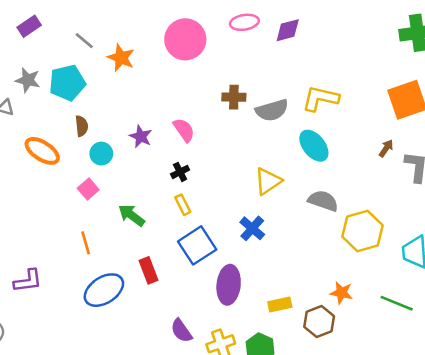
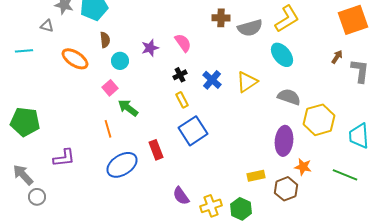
yellow L-shape: (320, 98) -> (287, 19), turned 136
purple star: (141, 136) -> (150, 48), turned 30
green arrow: (131, 215) -> (128, 108), moved
blue cross: (252, 228) -> (212, 80), moved
purple ellipse: (229, 285) -> (284, 141), moved

